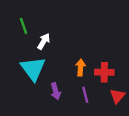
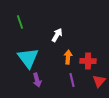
white arrow: (44, 41) -> (57, 35), moved
purple arrow: (56, 91) -> (37, 80), moved

